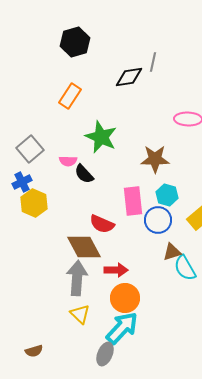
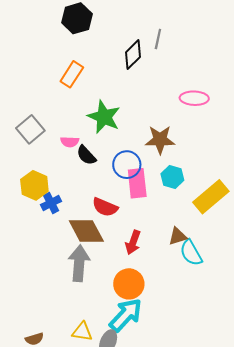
black diamond: (129, 77) -> (133, 55), turned -36
blue cross: (22, 182) -> (51, 203), moved
blue circle: (158, 220) -> (127, 165), moved
red arrow: (116, 270) -> (133, 242), moved, turned 110
yellow triangle: (80, 314) -> (82, 332), moved, turned -35

